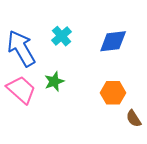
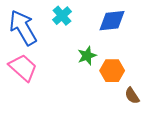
green star: (54, 81) -> (87, 56), moved

